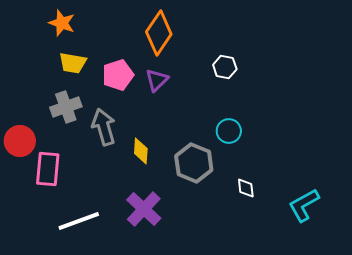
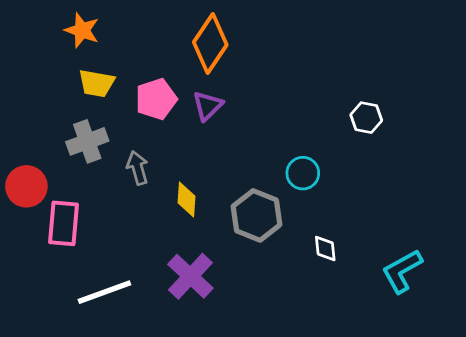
white hexagon: (225, 67) -> (366, 118), moved
gray arrow: (104, 127) -> (138, 168), size x0.7

